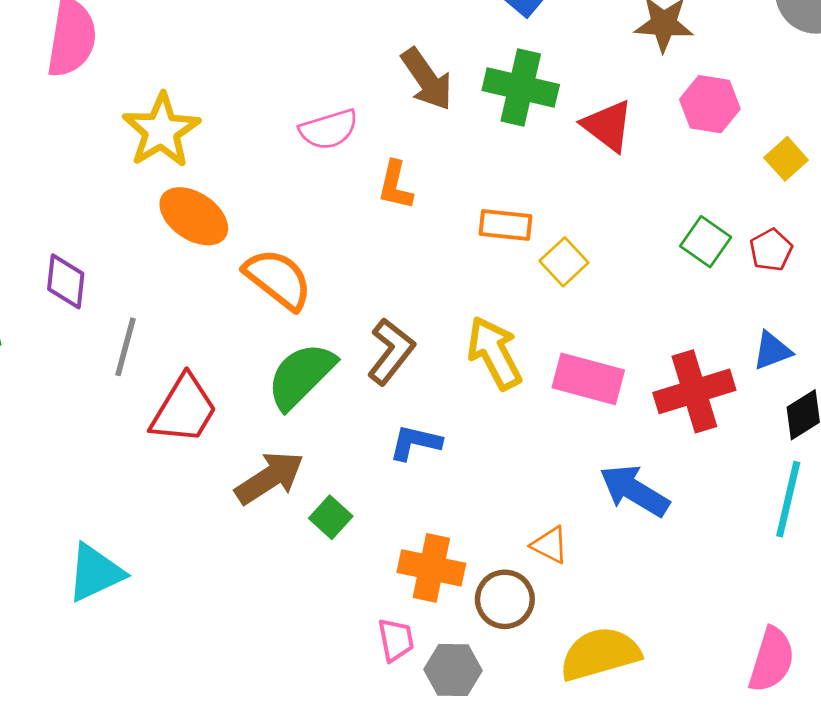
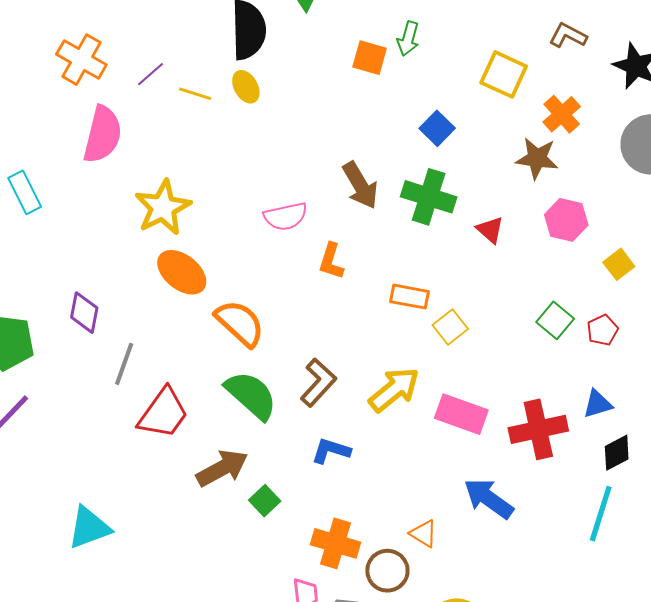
red triangle: (608, 126) -> (490, 230), size x0.7
yellow arrow: (494, 353) -> (394, 390), turned 74
green semicircle: (301, 376) -> (251, 395), turned 82

